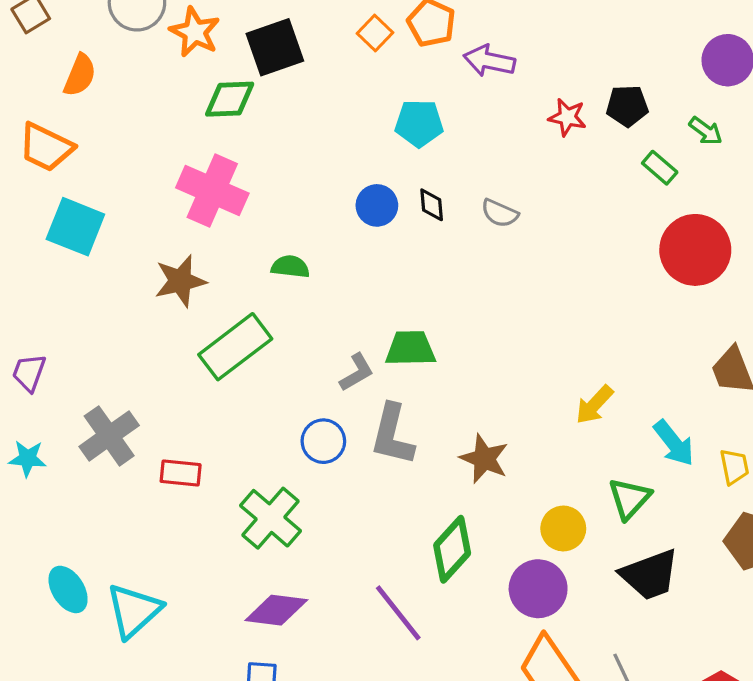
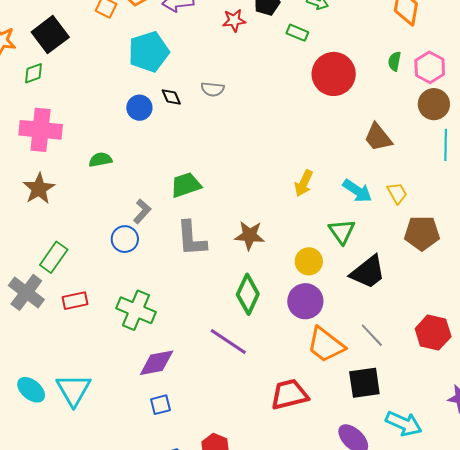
green diamond: (230, 99) -> (34, 73), size x0.7
cyan pentagon: (419, 123) -> (149, 52), size x1.4
green rectangle: (235, 347) -> (54, 257), moved, size x0.7
gray L-shape: (357, 372) -> (142, 211), moved
blue circle: (323, 441) -> (125, 239), moved

